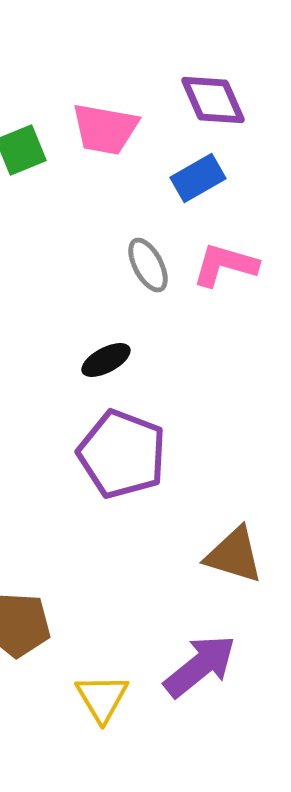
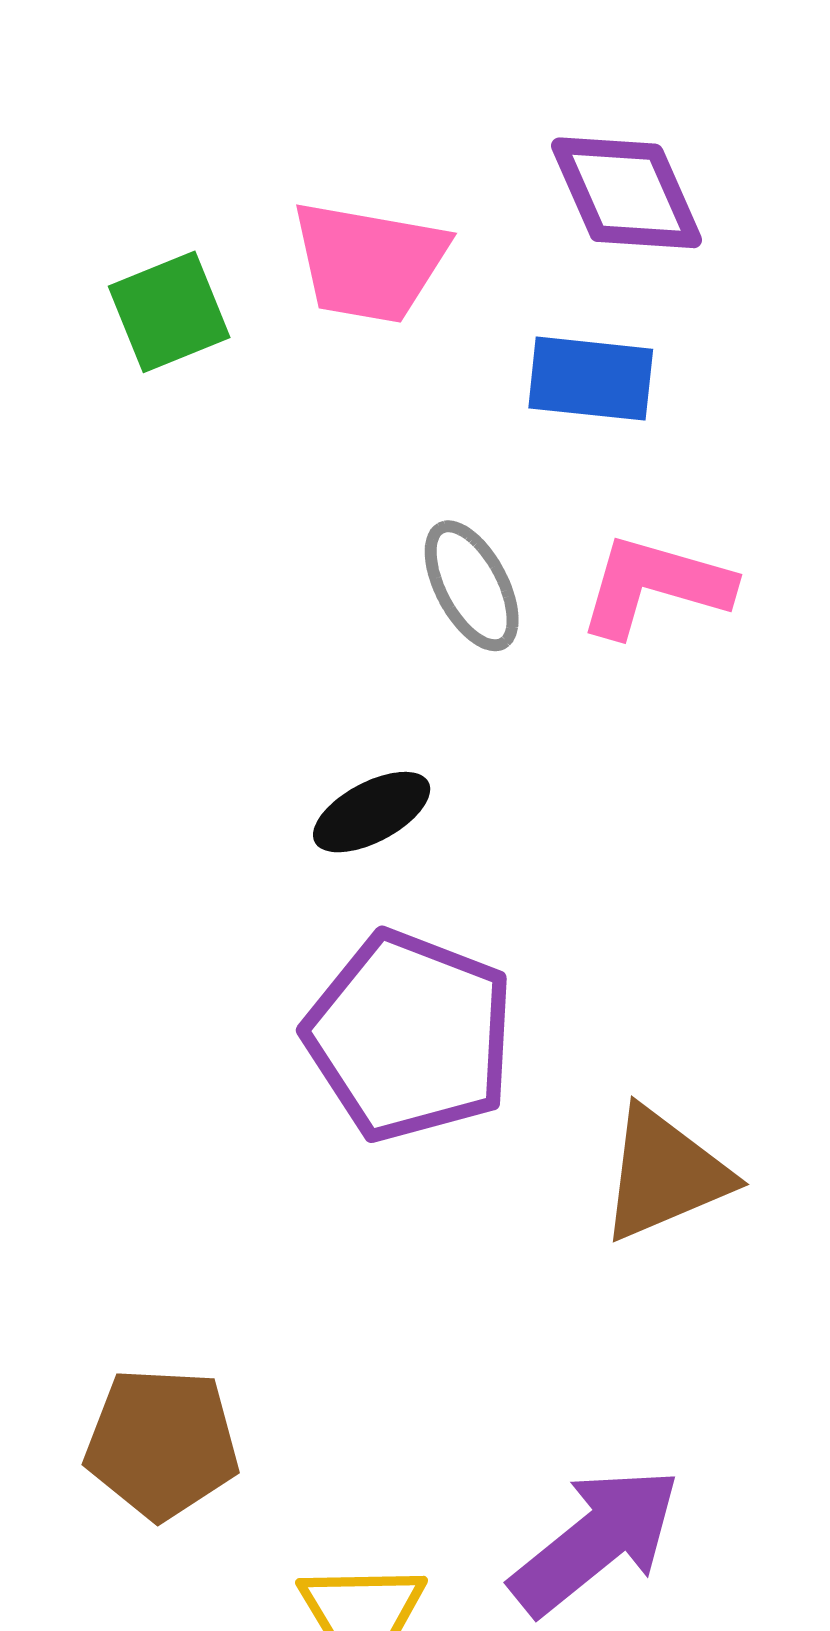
blue rectangle: (198, 178) -> (591, 379), turned 36
brown triangle: (234, 555) -> (665, 1174), moved, turned -40

